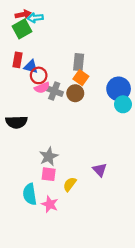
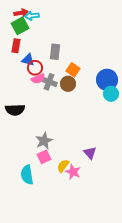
red rectangle: (18, 60) -> (16, 46), moved
gray rectangle: (79, 62) -> (55, 52), moved
pink square: (49, 174) -> (44, 157), turned -32
pink star: (50, 204) -> (73, 172), moved

